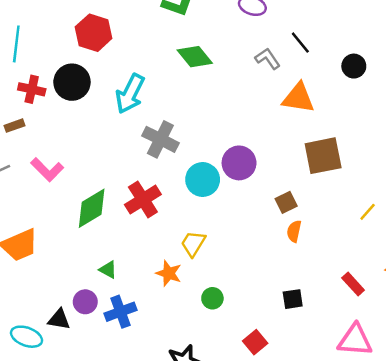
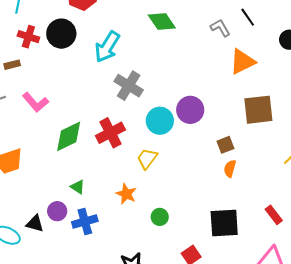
orange triangle: (298, 98) -> (242, 62), turned -40
yellow trapezoid: (193, 243) -> (147, 159), moved
black square: (293, 299) -> (224, 223), size x1.8

